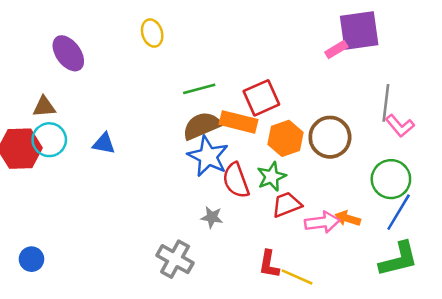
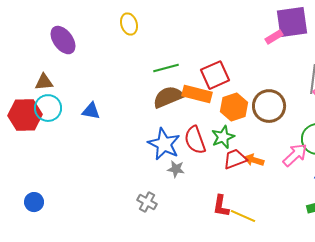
blue star: (208, 156) -> (164, 144), moved
orange arrow: (348, 218) -> (254, 160), moved
pink arrow: (322, 222) -> (295, 155), moved, turned -36
gray cross: (175, 259) -> (147, 202), size x0.7

